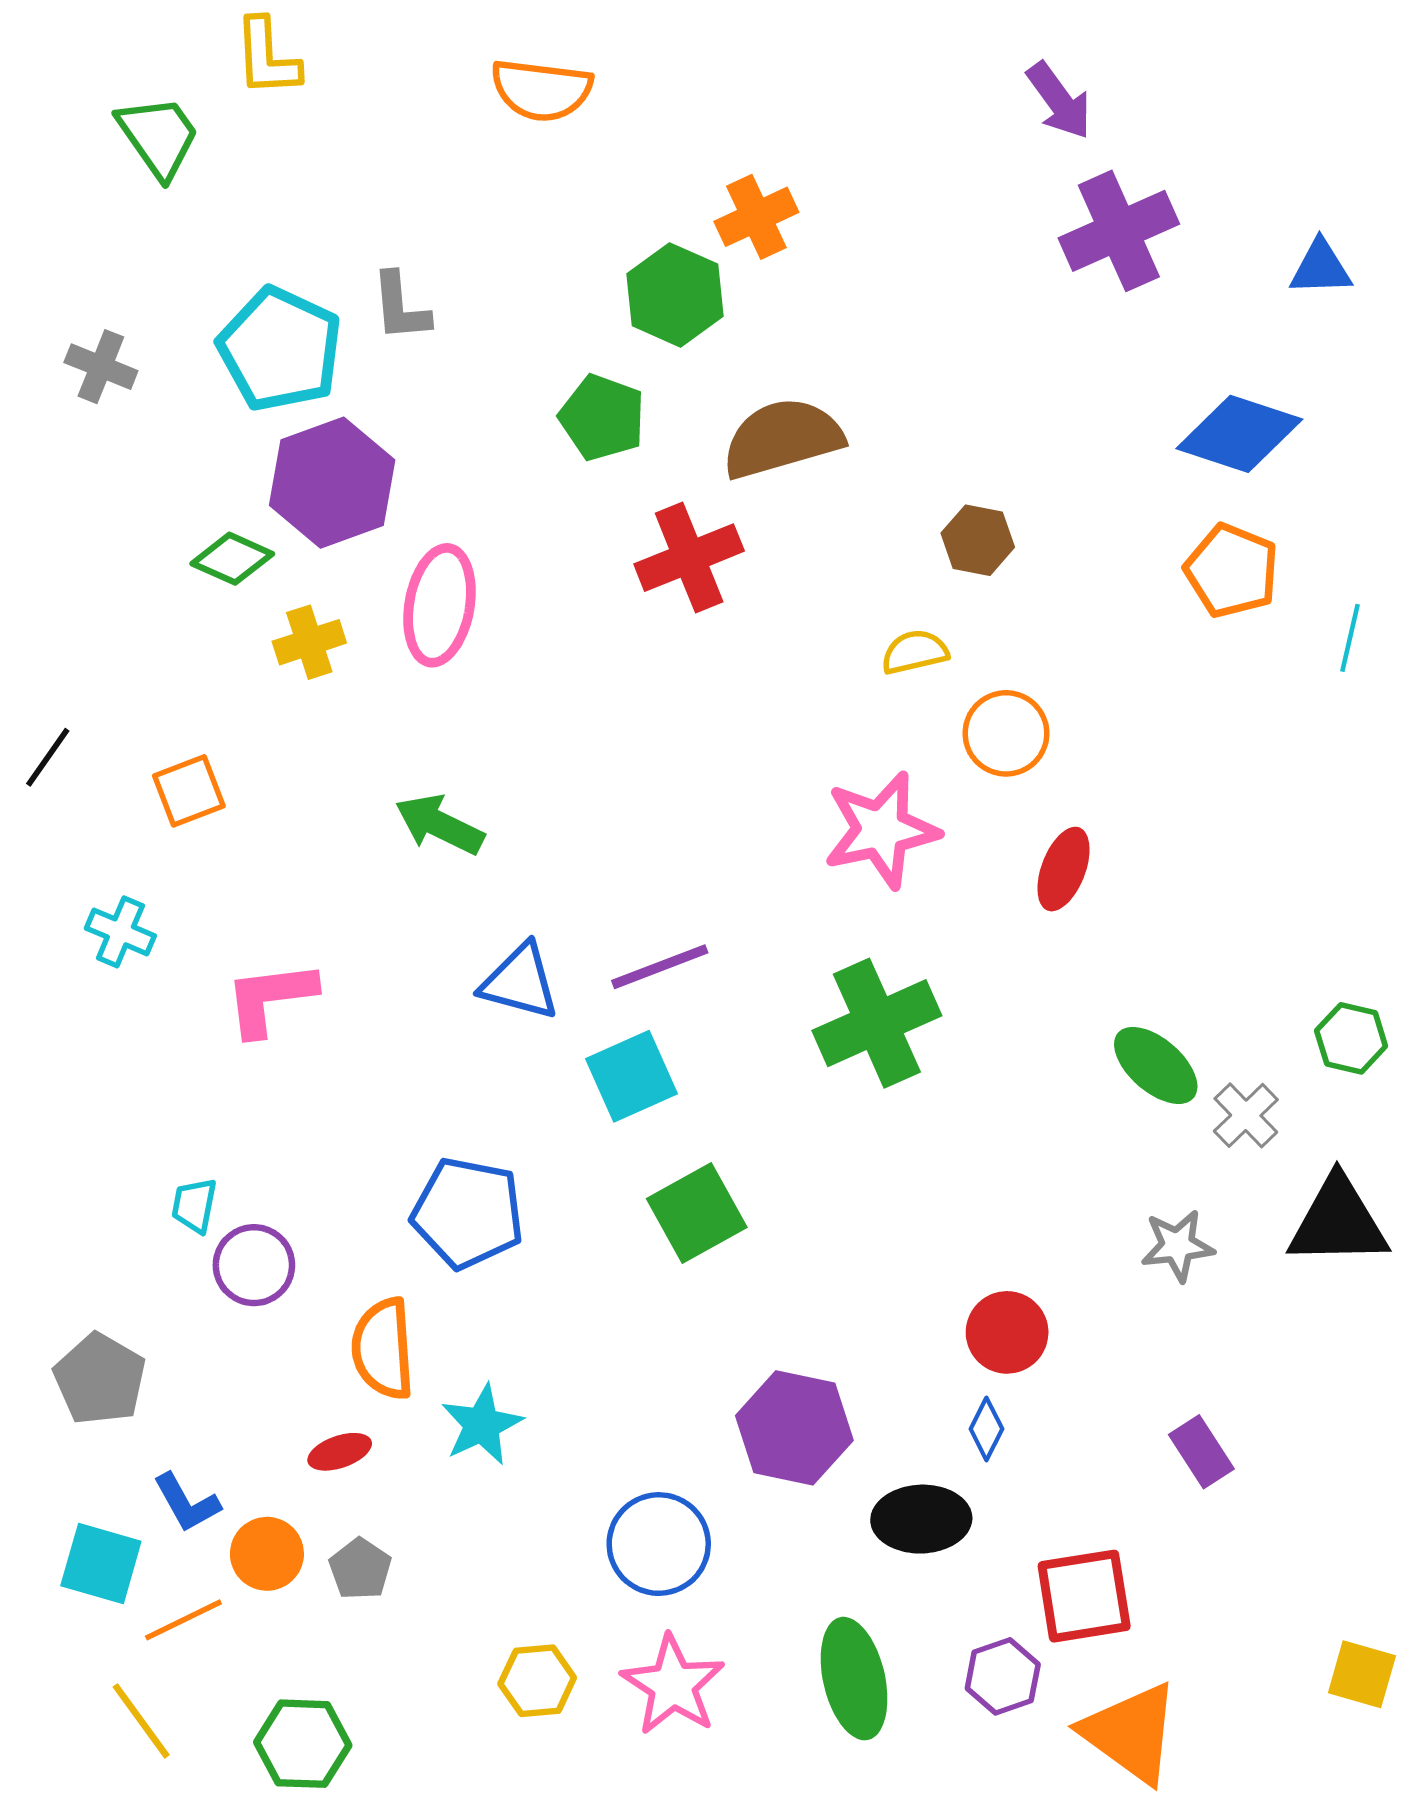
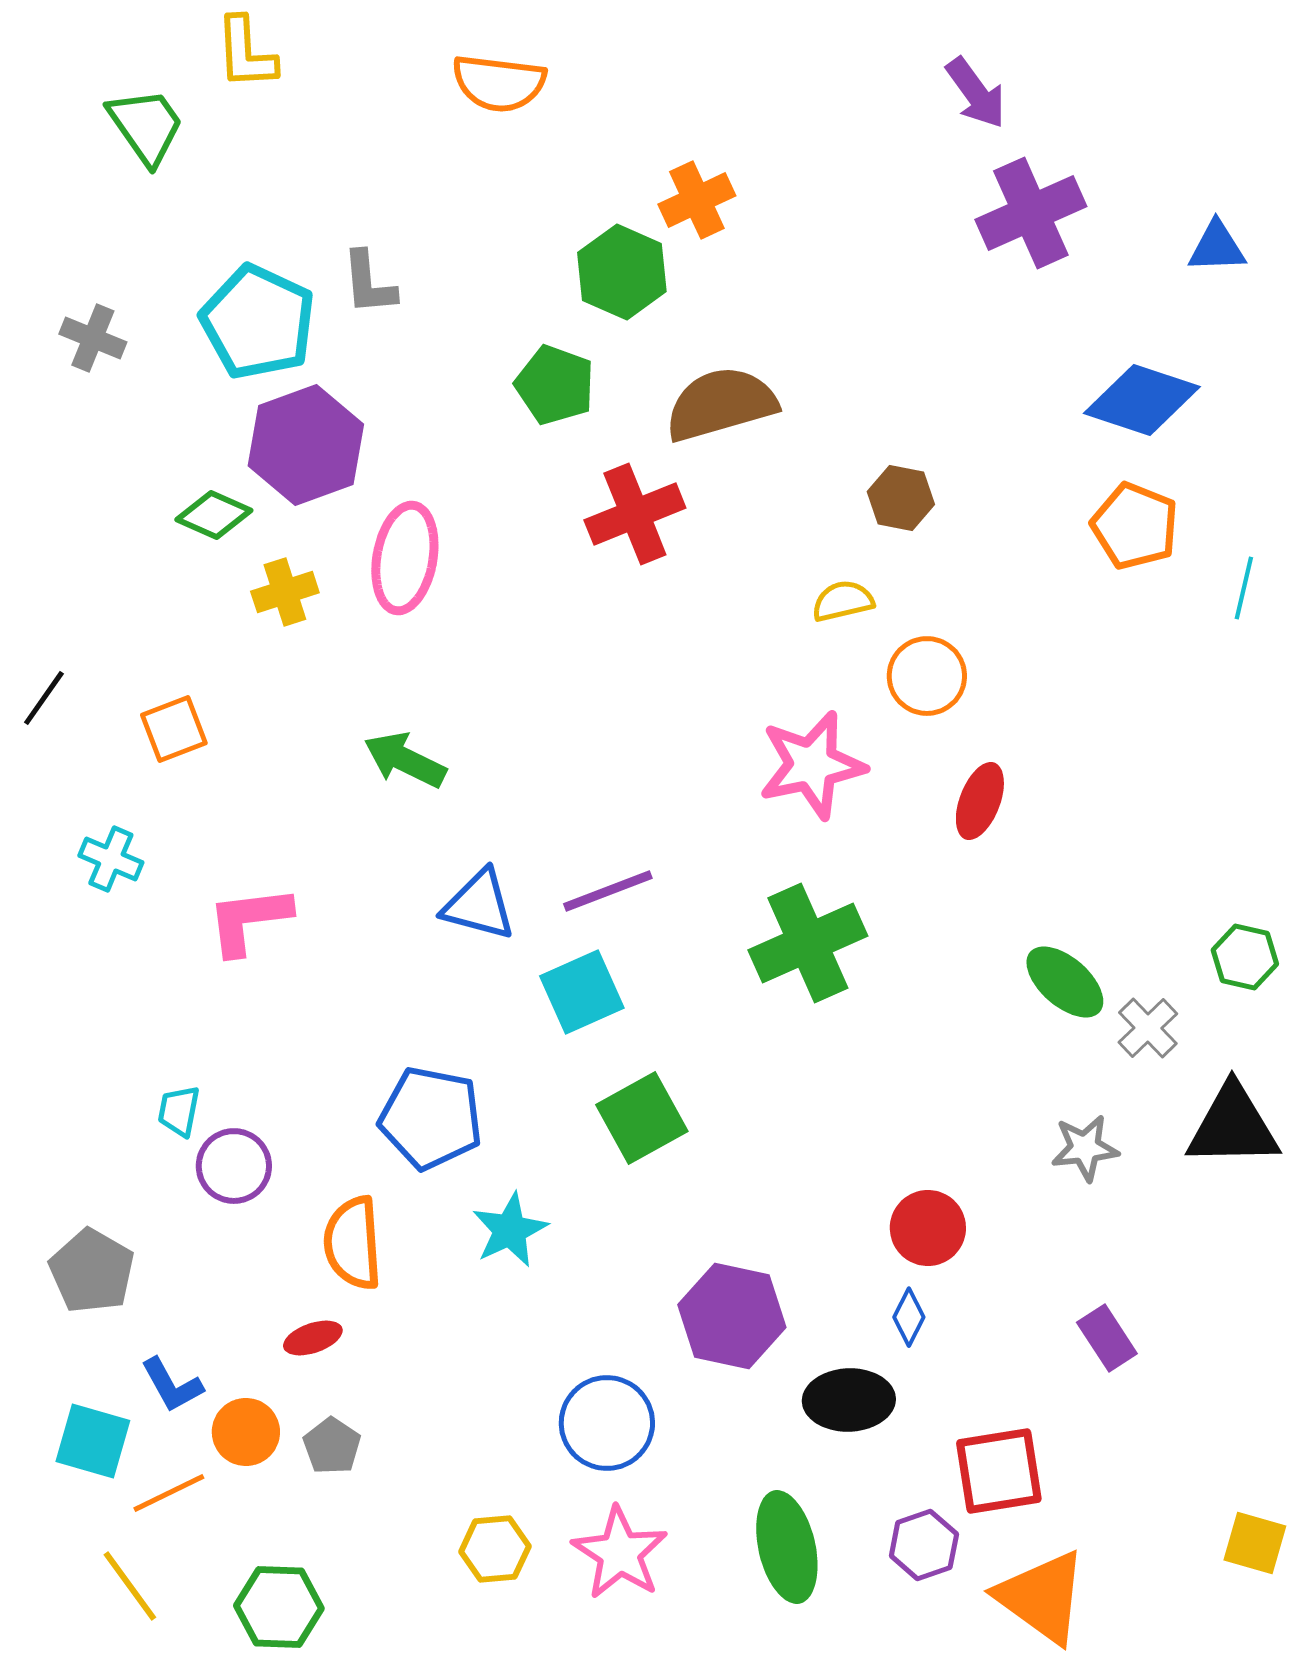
cyan star: (482, 1425) -> (510, 1230), moved

